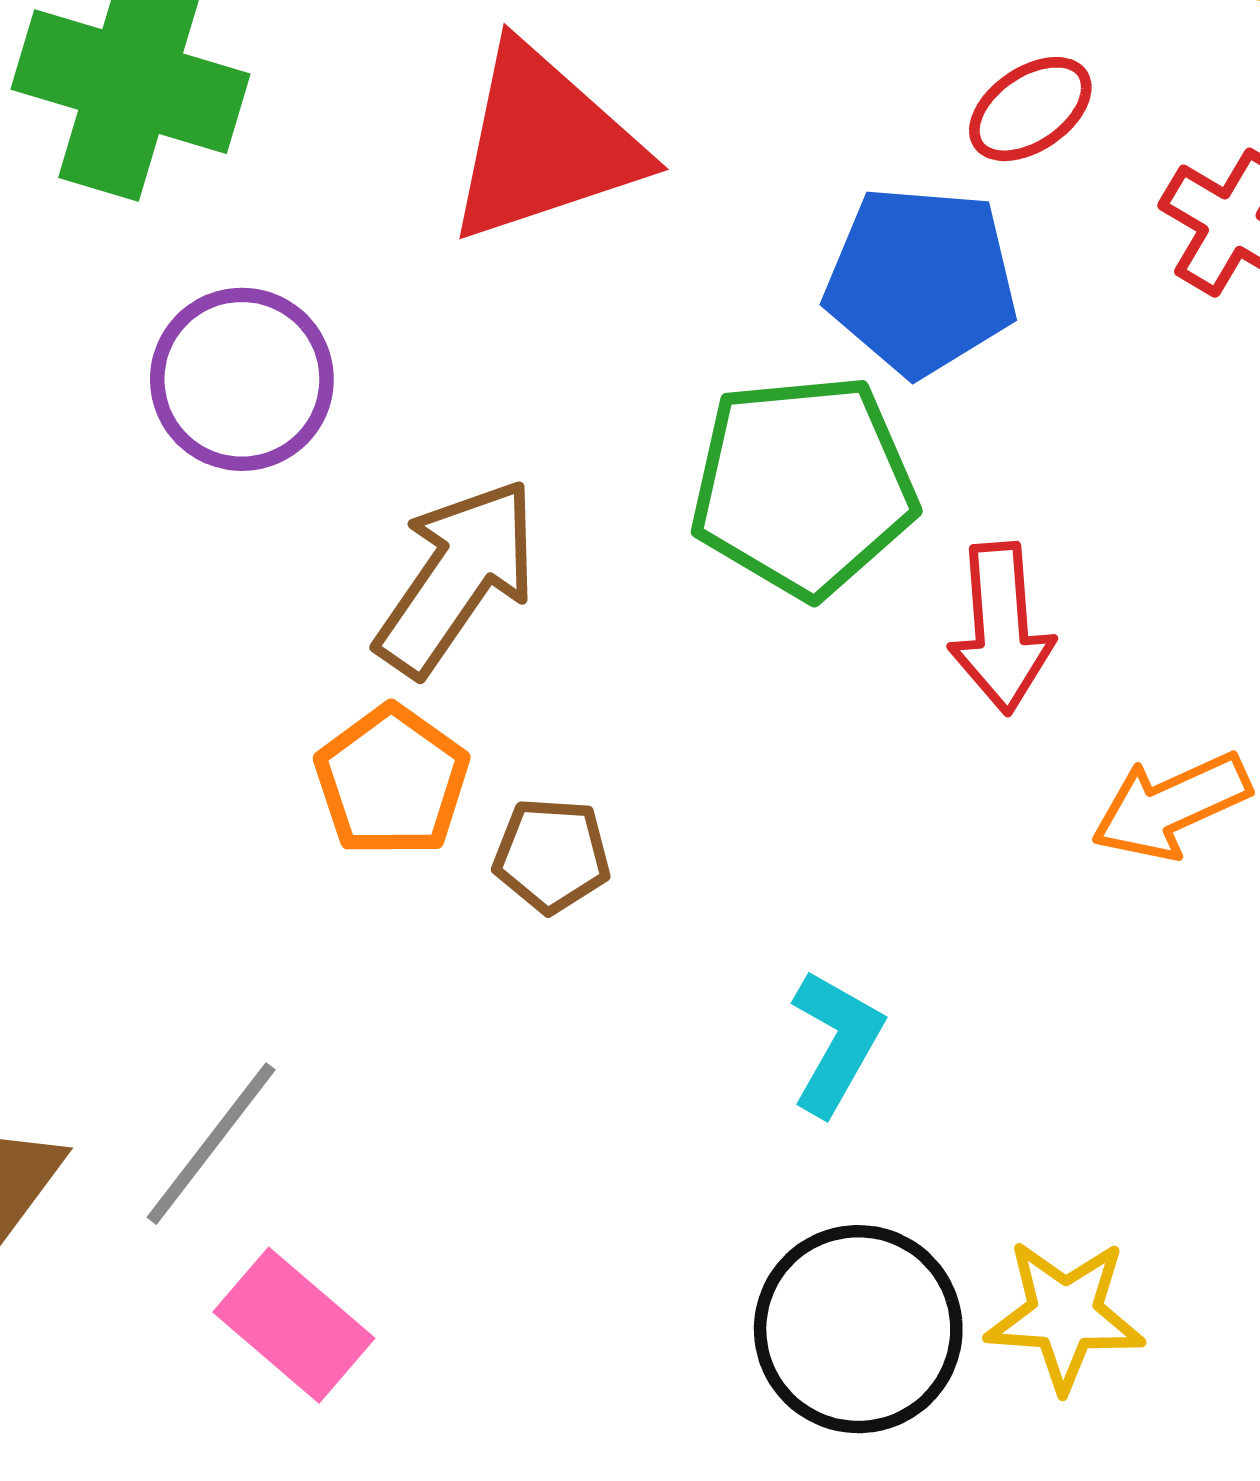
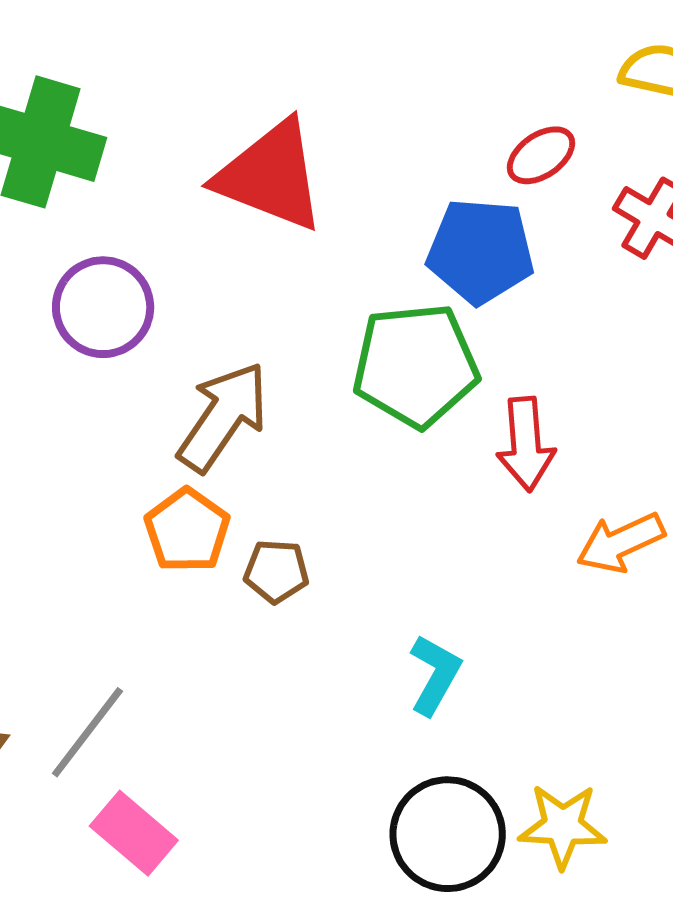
red triangle: (544, 144) -> (271, 176), turned 40

